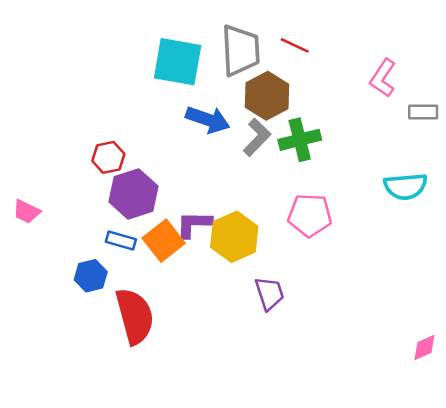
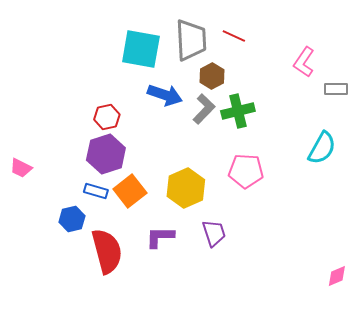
brown hexagon: (267, 96) -> (212, 76), size x0.7
red hexagon: (108, 157) -> (107, 117), moved
cyan semicircle: (406, 186) -> (322, 148), turned -56
purple L-shape: (194, 224) -> (160, 237), moved

